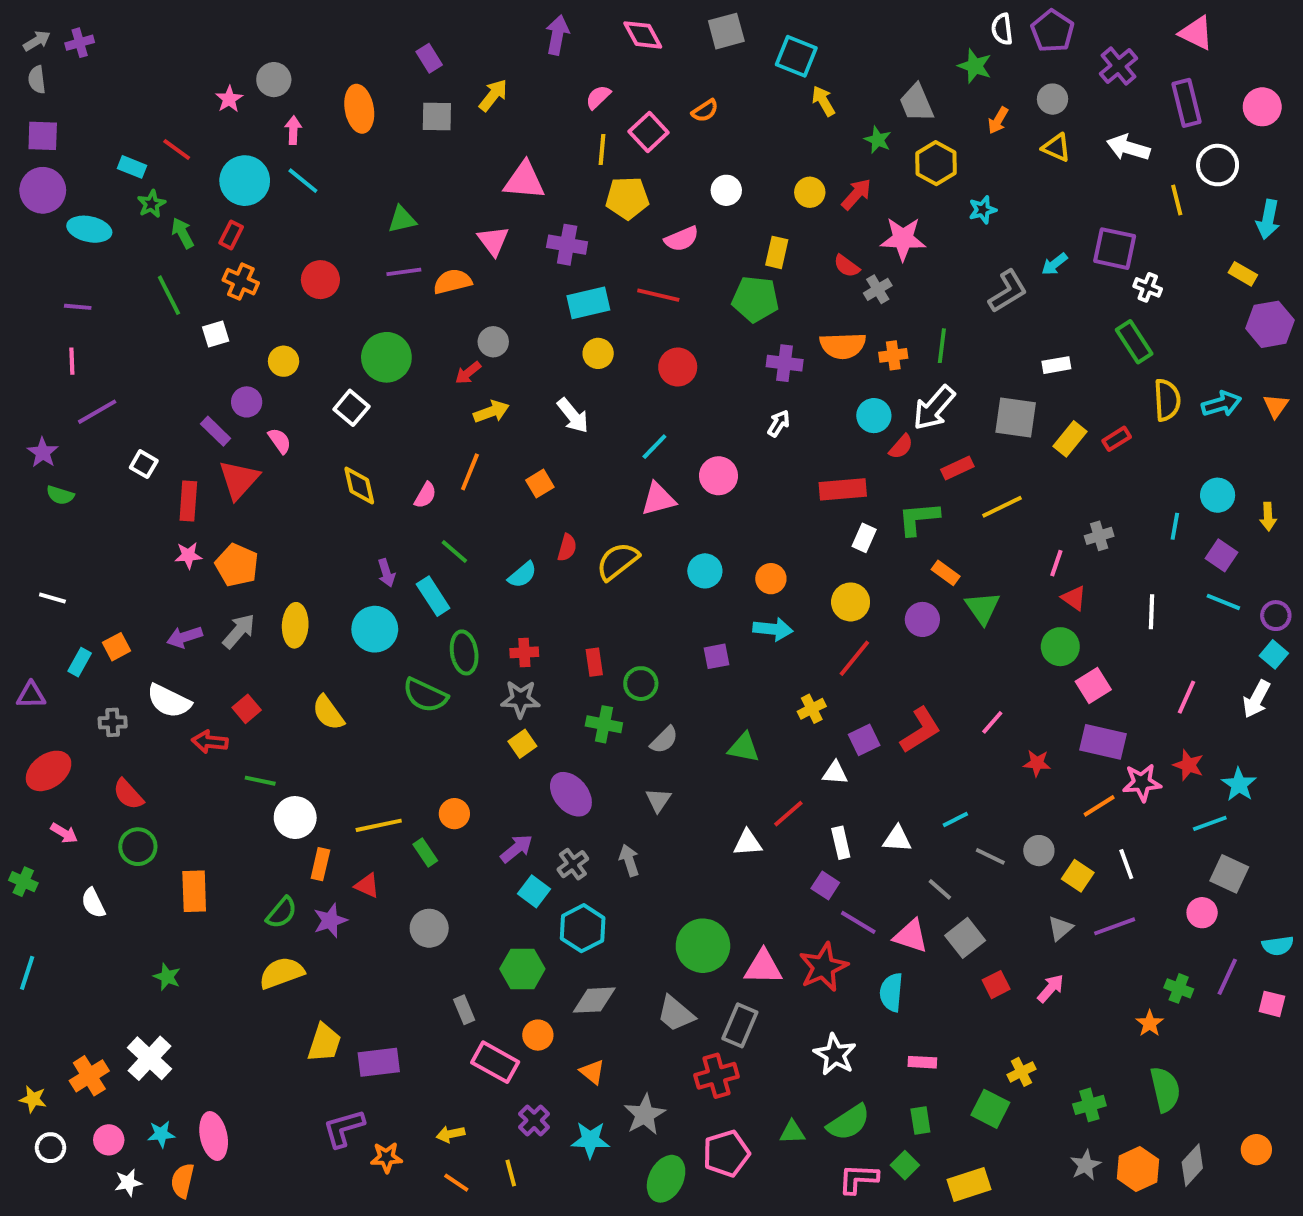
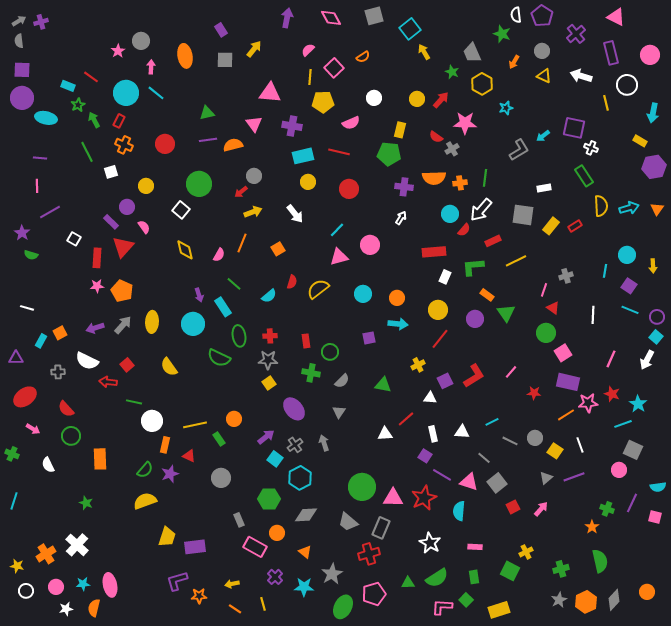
cyan square: (796, 56) -> (410, 29), turned 30

